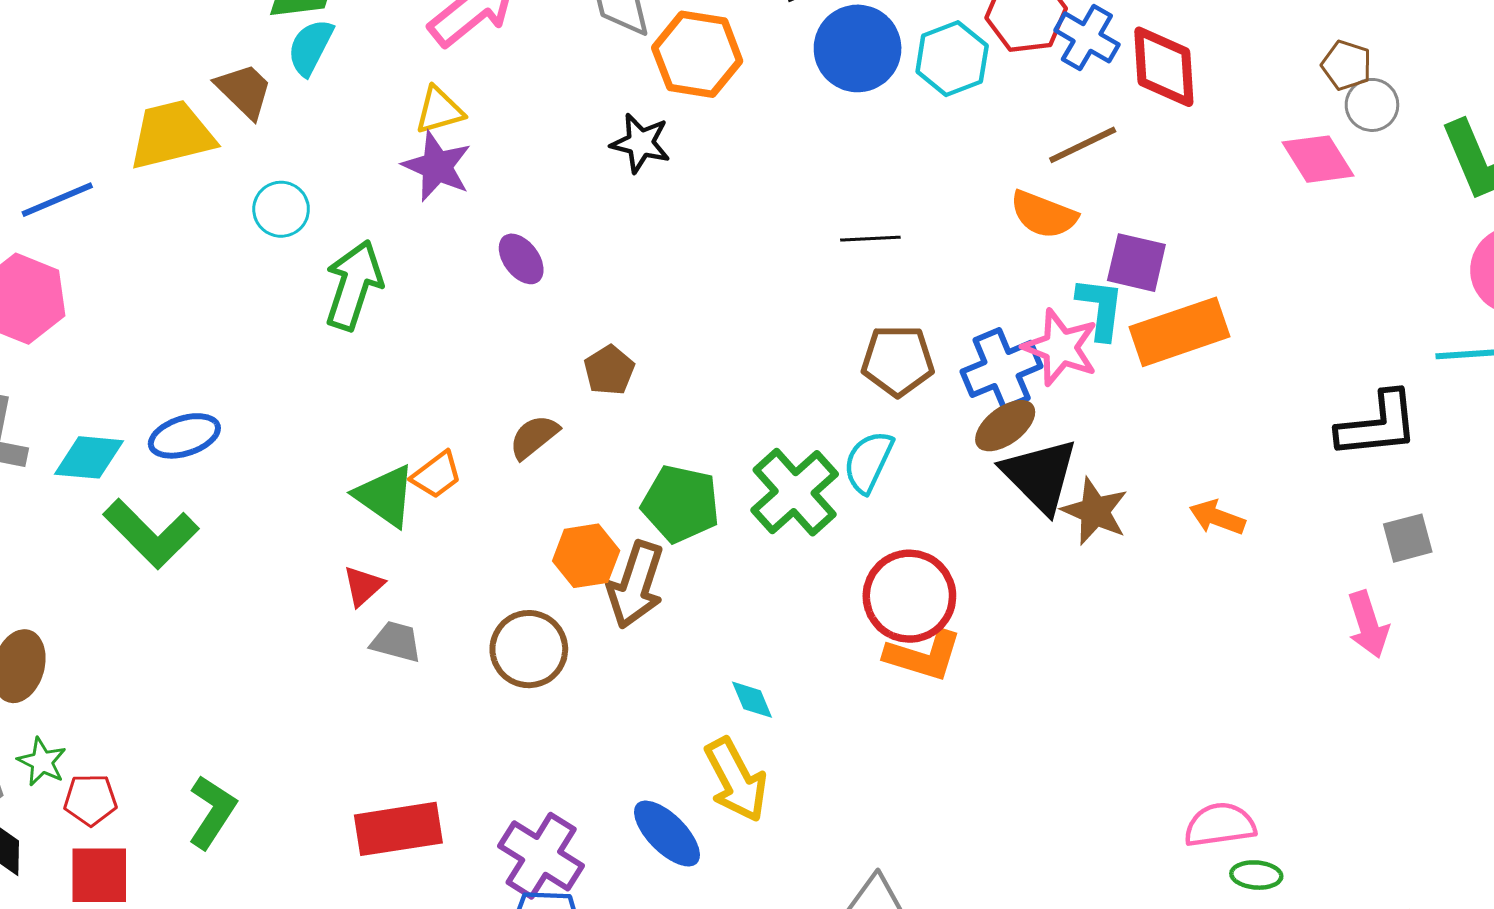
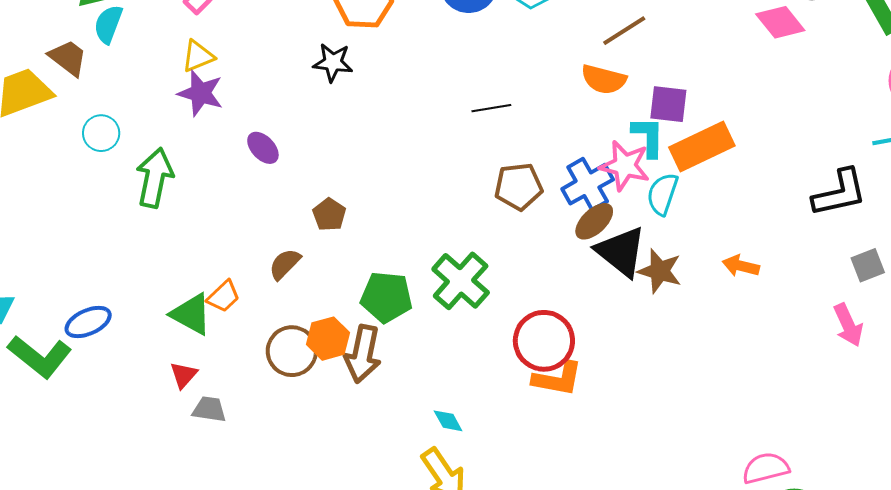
blue ellipse: (184, 436) -> (88, 322), moved
cyan semicircle: (868, 462) -> (662, 194), moved
brown circle: (529, 649) -> (292, 351), moved

